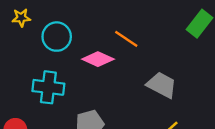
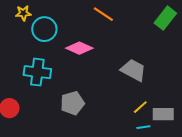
yellow star: (21, 18) -> (23, 13), moved
orange line: (126, 39) -> (103, 14), moved

